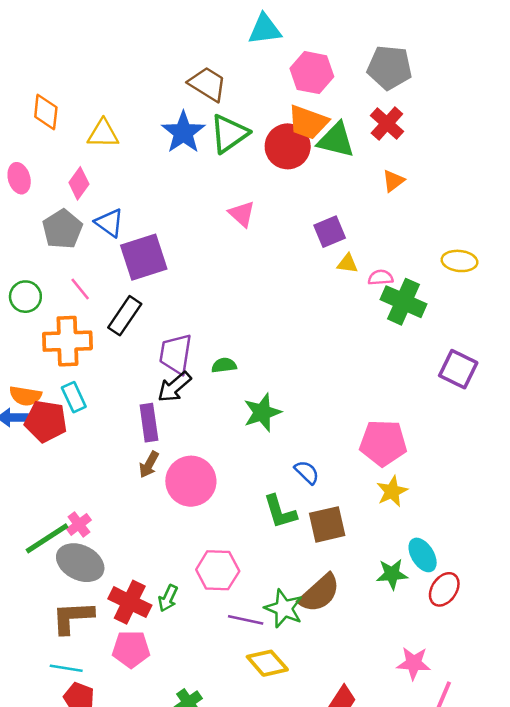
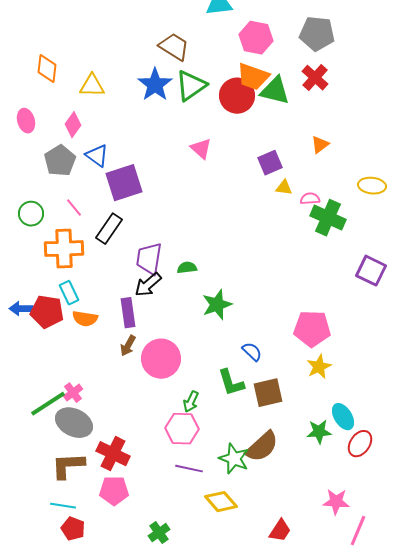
orange triangle: (393, 181) -> (320, 145), moved
orange semicircle: (25, 396) -> (85, 319), moved
green arrow: (168, 598) -> (191, 402), moved
purple line: (246, 620) -> (189, 469), moved

